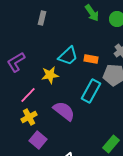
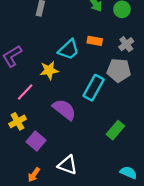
orange rectangle: (91, 59) -> (95, 41), moved
yellow cross: (29, 117) -> (17, 121), moved
green rectangle: (111, 144) -> (115, 130), moved

